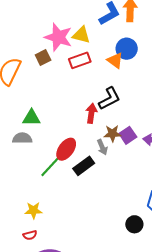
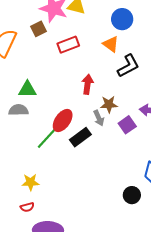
red rectangle: (80, 60) -> (68, 45), moved
orange triangle: (115, 60) -> (111, 44), moved
black L-shape: (109, 99) -> (128, 66), moved
purple square: (128, 135) -> (127, 125), moved

